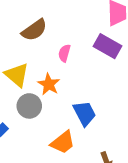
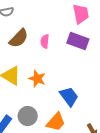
pink semicircle: (64, 53) -> (45, 41), moved
gray circle: (29, 106) -> (28, 116), moved

